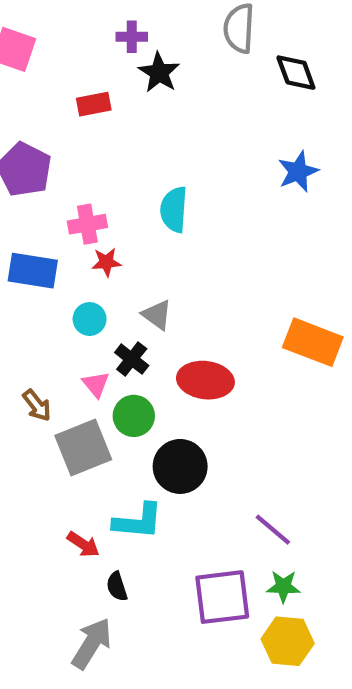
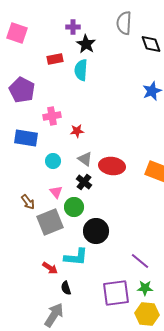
cyan semicircle: (174, 209) -> (81, 70), moved
red star: (106, 262) -> (77, 131), moved
black cross: (132, 359) -> (84, 182), moved
red ellipse: (205, 380) -> (112, 166), moved

